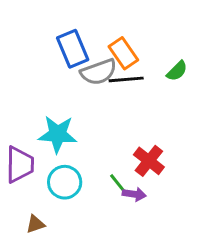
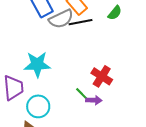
cyan circle: (65, 182) -> (38, 106), moved

